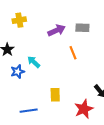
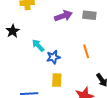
orange line: (73, 53) -> (86, 51), moved
blue star: (18, 72) -> (53, 57), moved

